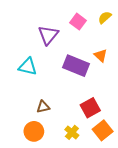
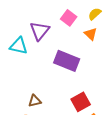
orange triangle: (101, 55) -> (91, 34), moved
cyan triangle: (28, 67) -> (19, 46), moved

